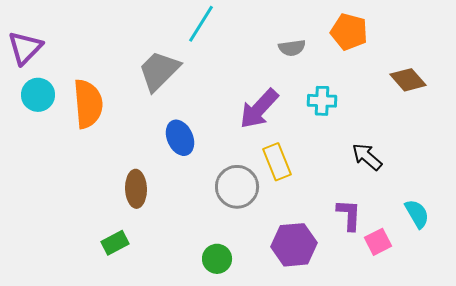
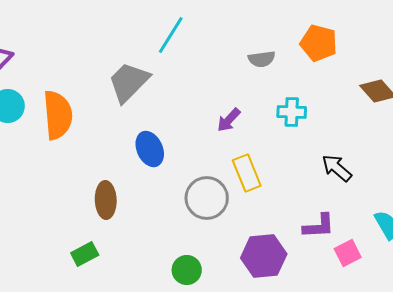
purple arrow: (259, 109) -> (229, 120), size x0.6
purple L-shape: (349, 215) -> (319, 226), turned 84

